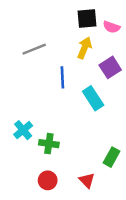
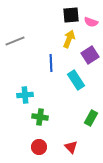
gray line: (34, 49) -> (15, 41), moved
cyan cross: (23, 130) -> (25, 95), moved, turned 35
green rectangle: (111, 157) -> (91, 118), moved

